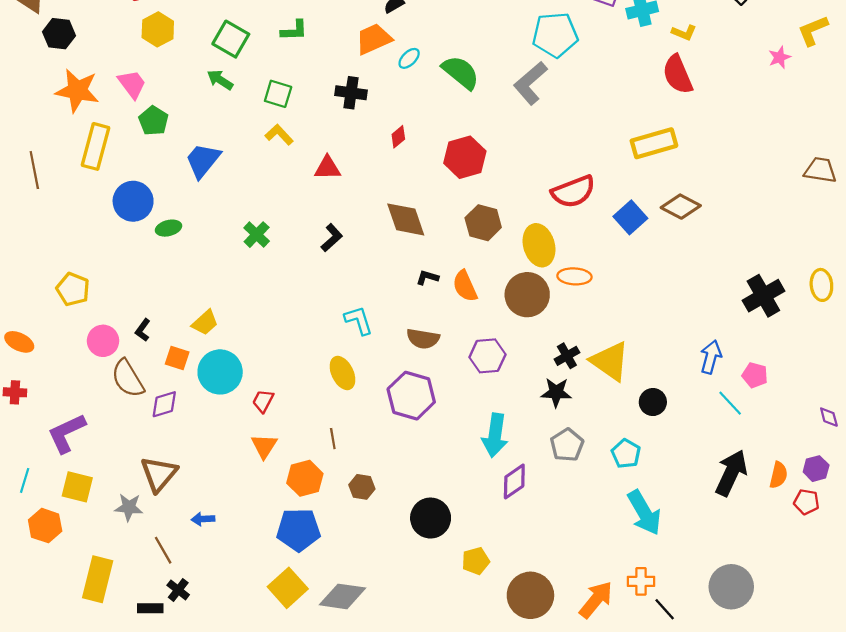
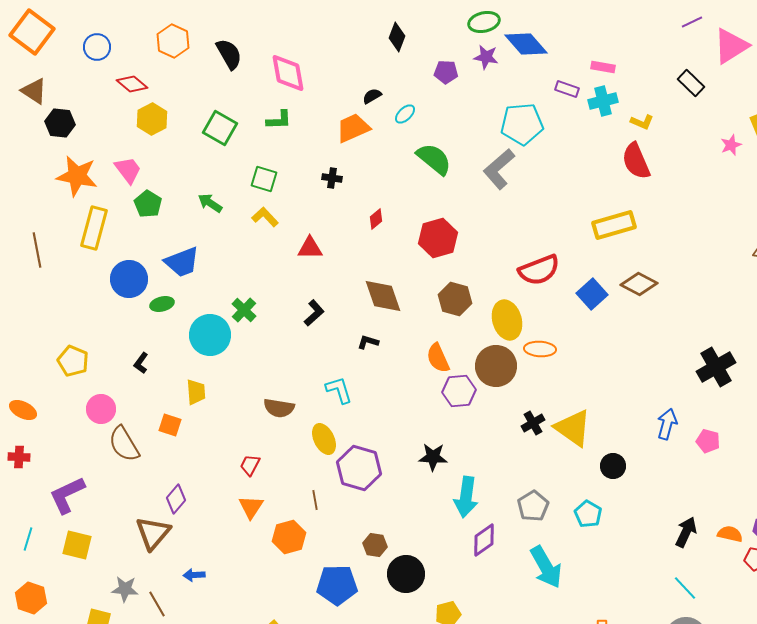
cyan ellipse: (409, 58) -> (405, 114), moved
green arrow: (220, 80) -> (210, 203), moved
black cross: (351, 93) -> (332, 178), size x0.7
blue trapezoid: (203, 160) -> (182, 262), moved, turned -150
black L-shape: (427, 277) -> (368, 342), moved
yellow trapezoid: (205, 323) -> (196, 392), turned -52
black L-shape: (143, 330) -> (141, 363), moved
brown semicircle: (423, 339) -> (279, 408), moved
purple hexagon: (487, 356) -> (459, 391), moved
cyan circle: (220, 372) -> (210, 335), moved
black star: (556, 392) -> (433, 457), moved
purple hexagon: (411, 396) -> (359, 468), moved
cyan line: (730, 403) -> (685, 588), moved
purple diamond: (164, 404) -> (176, 499), moved, turned -32
black arrow: (731, 473) -> (686, 532), size x0.7
orange semicircle: (778, 475) -> (730, 534), turned -90
brown hexagon: (362, 487) -> (375, 545), moved
gray star: (129, 507) -> (125, 589), moved
cyan arrow: (644, 513) -> (546, 567), moved
orange hexagon: (45, 526) -> (31, 598), moved
blue pentagon: (298, 530) -> (337, 585), moved

